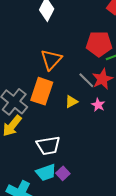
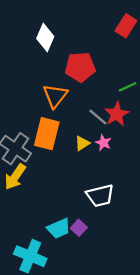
red pentagon: (99, 44) -> (80, 67), moved
pink star: (98, 105) -> (103, 143), moved
white trapezoid: (48, 146) -> (100, 196), moved

